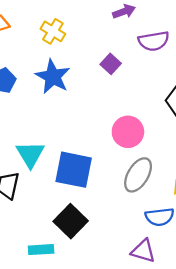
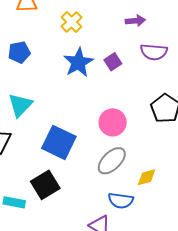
blue star: (53, 77) -> (78, 62), moved
cyan triangle: (30, 154) -> (20, 105), moved

